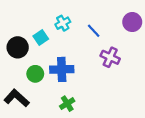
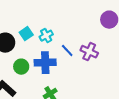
cyan cross: (63, 23) -> (46, 36), moved
blue line: (94, 31) -> (67, 51), moved

